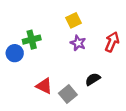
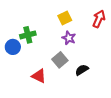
red arrow: (112, 42) -> (99, 19), moved
gray square: (68, 94) -> (60, 60), moved

